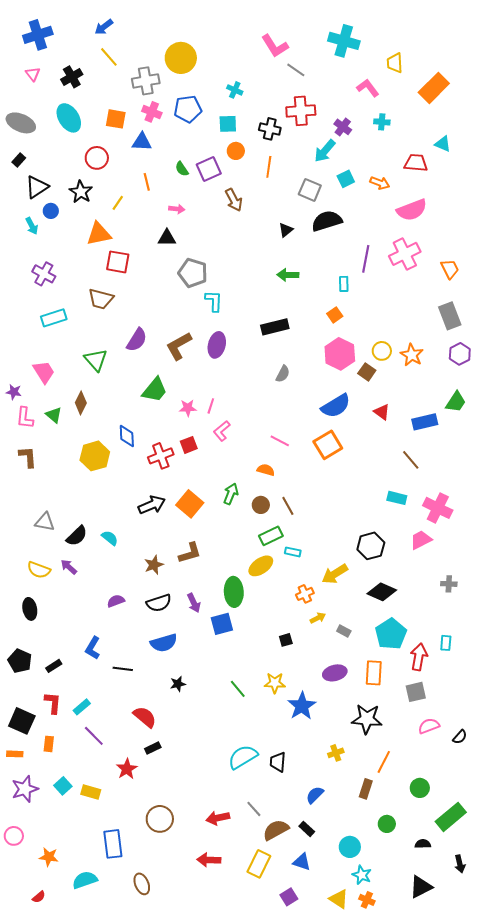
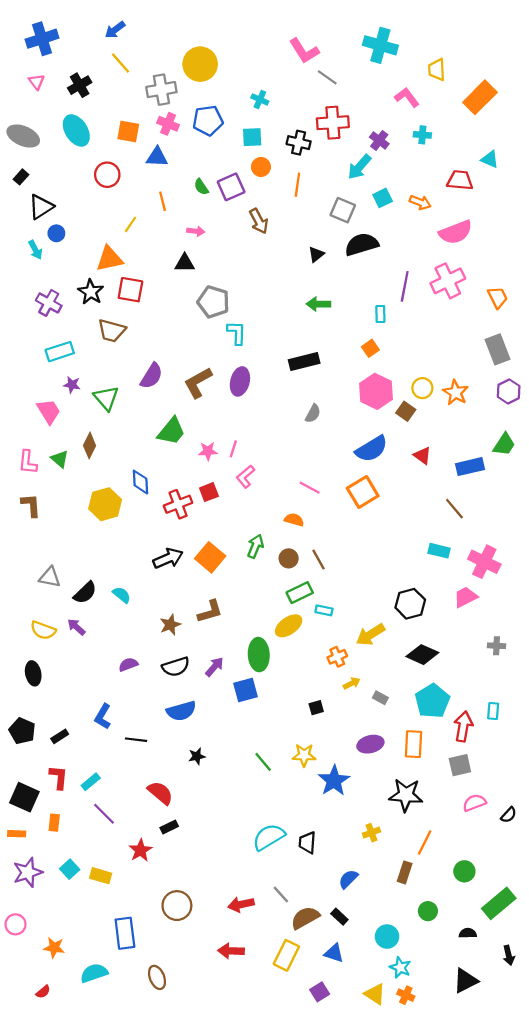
black star: (81, 192) -> (91, 292), moved
purple star: (14, 392) -> (72, 385), moved
purple arrow: (194, 603) -> (215, 667), turned -114

